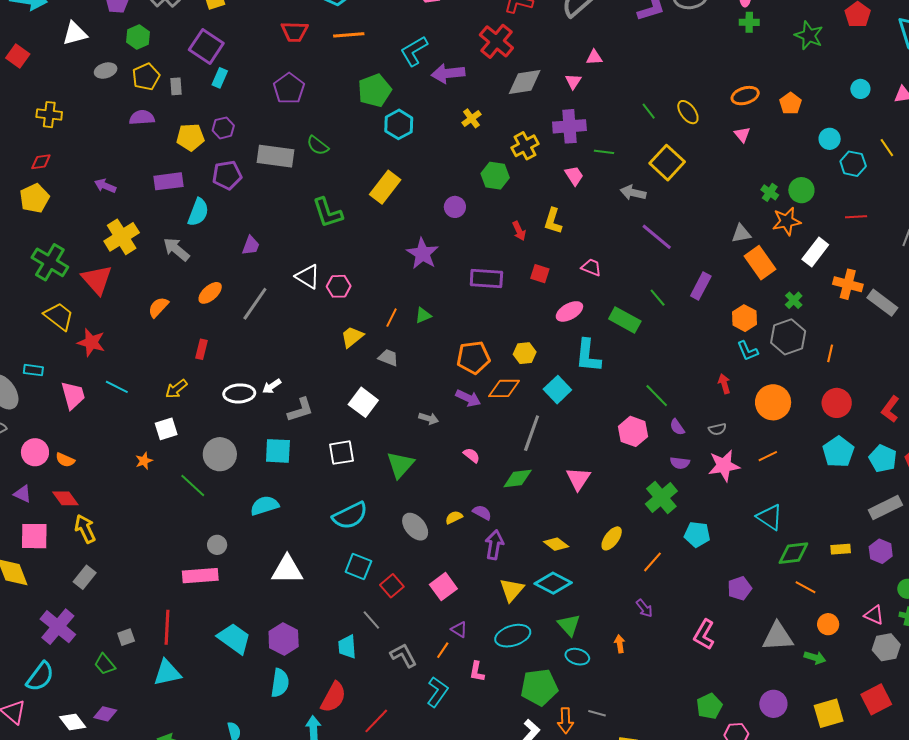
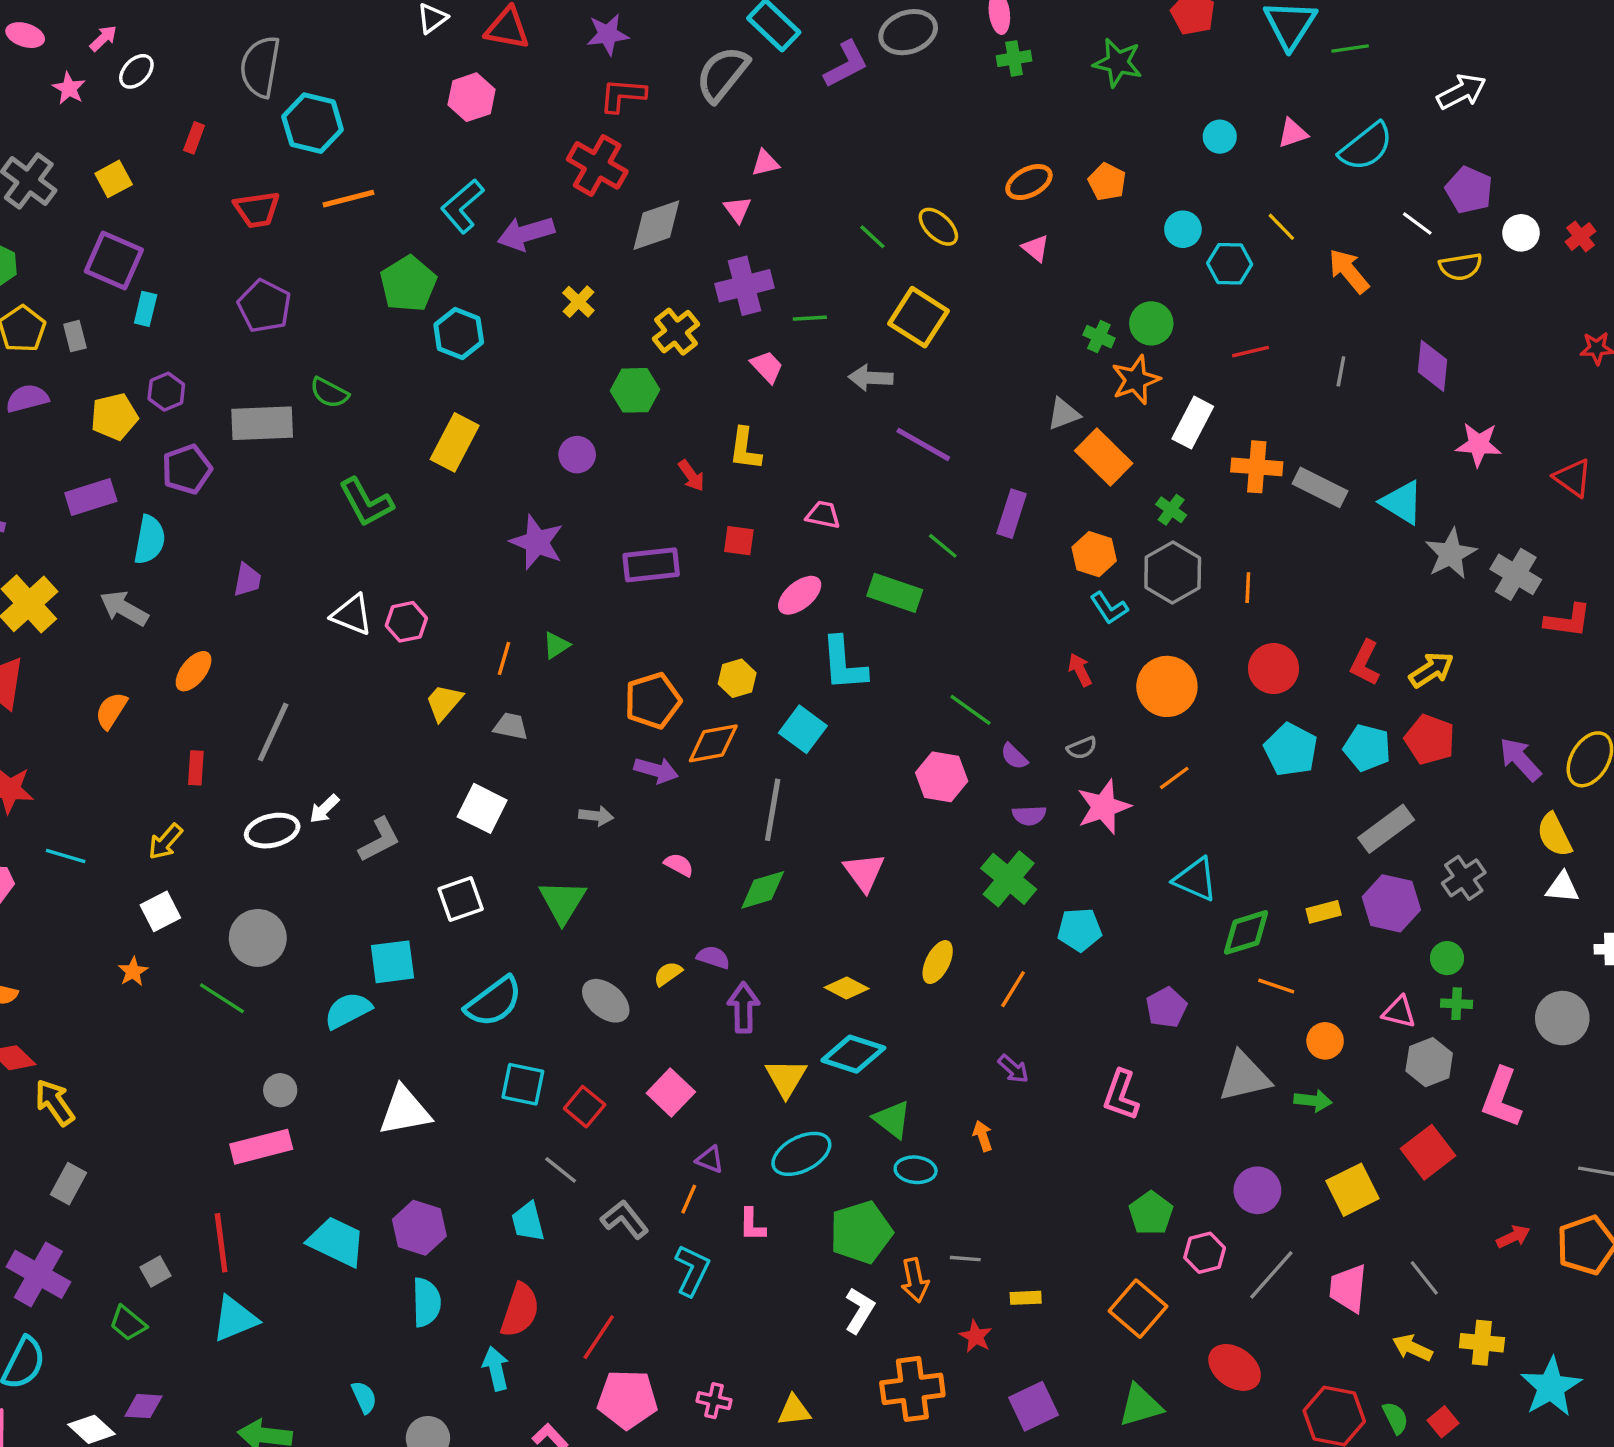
gray line: (255, 304) -> (273, 732), moved
cyan square: (278, 451) -> (393, 962), moved
purple hexagon: (881, 551) -> (1391, 903), size x1.4

